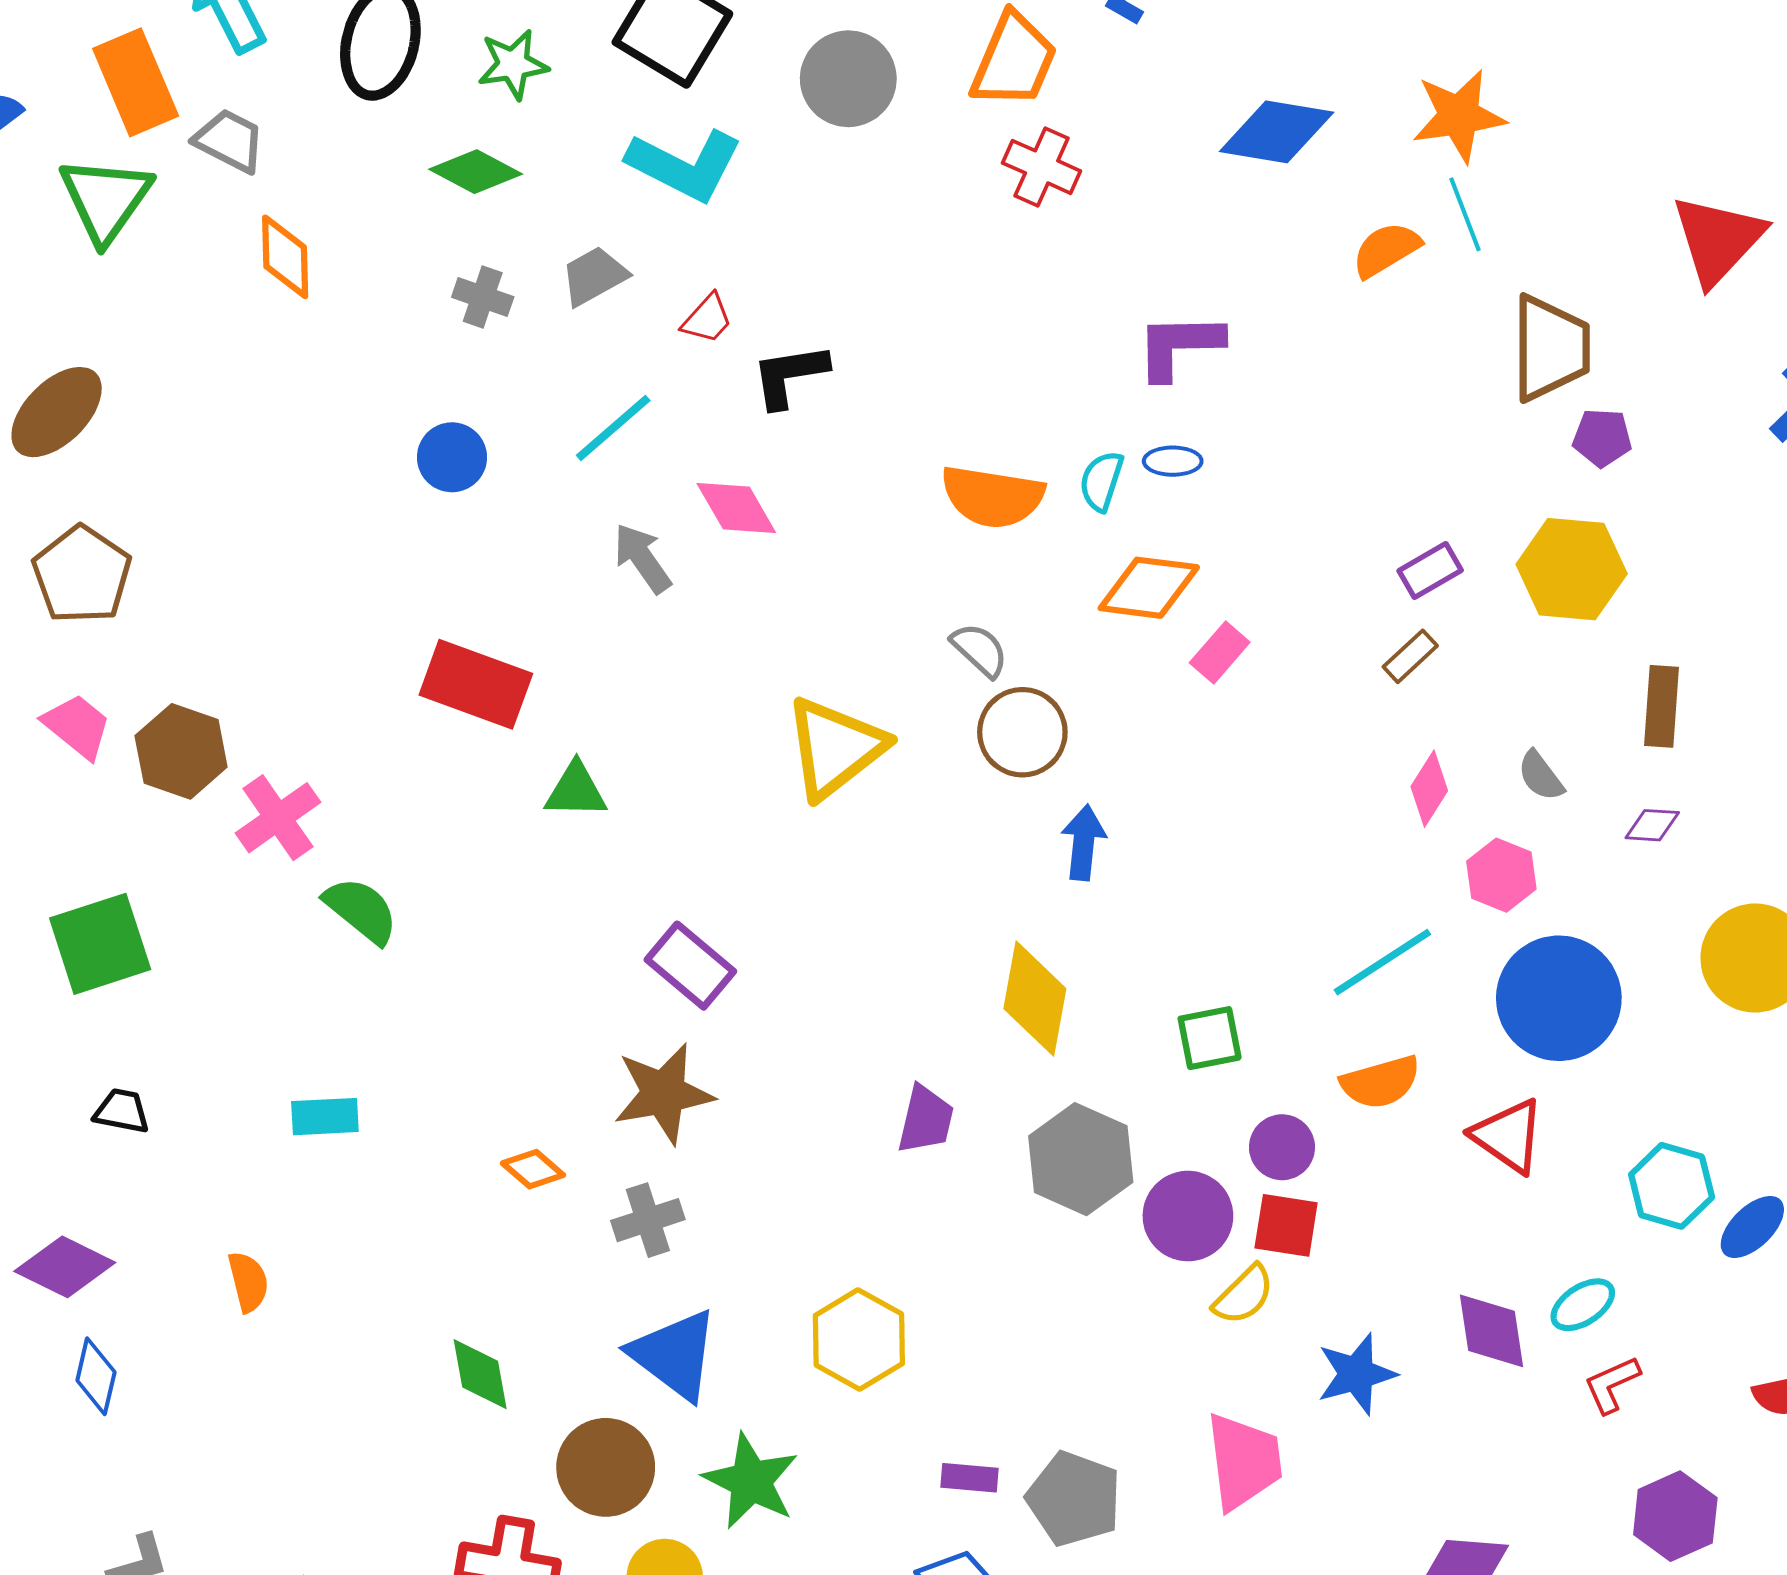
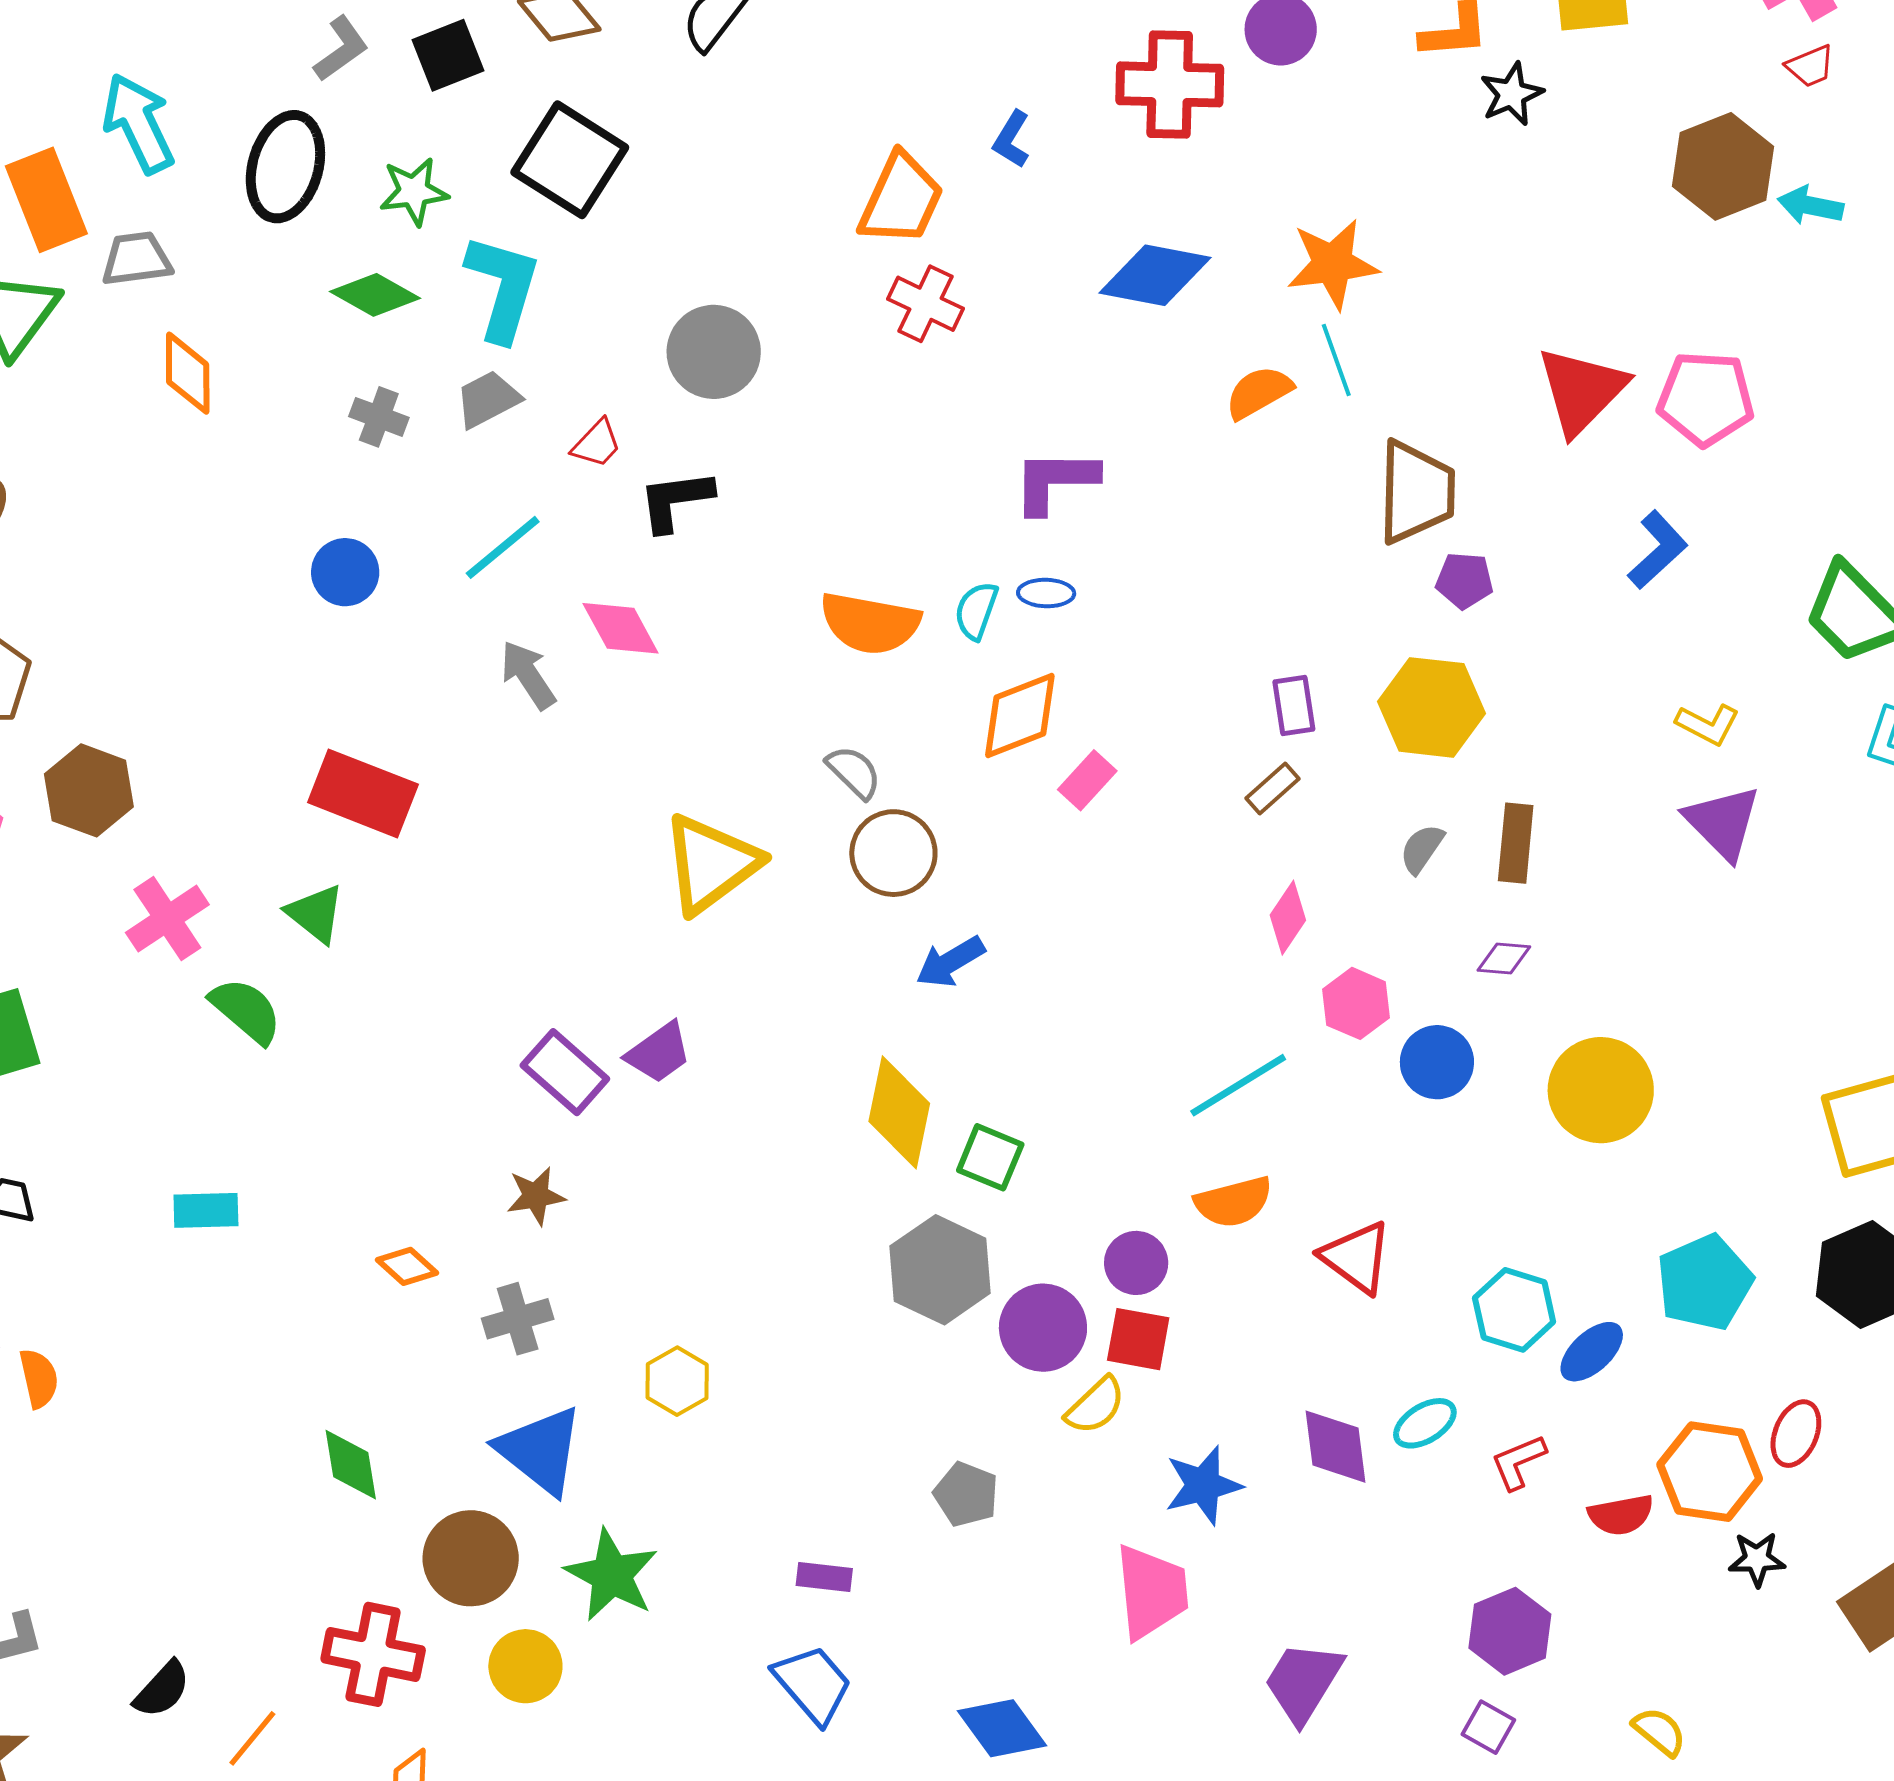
gray circle: (848, 79) -> (714, 352), moved
gray trapezoid: (230, 141) -> (136, 259), turned -36
cyan L-shape: (685, 165) -> (503, 288), moved, turned -102
purple rectangle: (1430, 570) -> (1294, 706), turned -70
orange diamond: (1149, 588) -> (1020, 716), turned -30
brown hexagon: (181, 751) -> (89, 790), moved
gray semicircle: (1541, 776) -> (1422, 849), moved, turned 70
green triangle: (576, 791) -> (315, 914), moved, turned 36
blue arrow: (1084, 843) -> (950, 962), turned -128
blue circle: (1559, 998) -> (1437, 1062), moved, size x0.6
green square: (1210, 1038) -> (990, 1157), moved, turned 32
brown star: (664, 1093) -> (536, 1196), size x0.6
purple trapezoid: (926, 1120) -> (659, 1053), moved, turned 40
orange semicircle: (248, 1282) -> (39, 1378), moved
yellow hexagon: (859, 1339) -> (677, 1381), moved, size x0.7
red L-shape: (1612, 1384) -> (1518, 1462), moved
pink trapezoid: (1244, 1461) -> (1152, 1592), moved
gray pentagon: (1074, 1499) -> (966, 1494), moved, size x0.7

